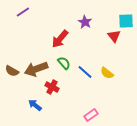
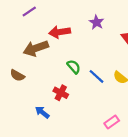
red arrow: (60, 39) -> (60, 32), moved, turned 42
brown arrow: (36, 69) -> (36, 48), moved
pink rectangle: (91, 115) -> (112, 122), moved

